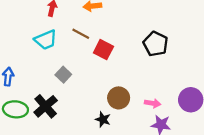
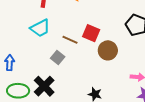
brown line: (81, 34) -> (70, 40), moved
brown circle: (119, 98) -> (108, 50), moved

